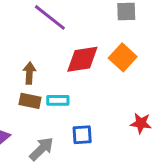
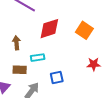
orange square: (123, 57) -> (84, 30), moved
brown rectangle: (30, 101) -> (20, 70), moved

